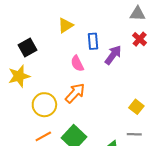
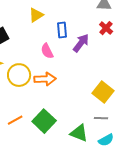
orange arrow: (75, 93) -> (45, 79), turned 45
yellow circle: (44, 105) -> (19, 75), moved
yellow square: (136, 107) -> (103, 92), size x1.5

